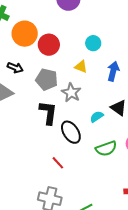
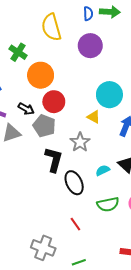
cyan circle: (93, 43) -> (109, 95), size x1.6
red circle: (49, 45) -> (54, 102), moved
gray pentagon: (47, 80) -> (44, 126), moved
red line: (58, 163) -> (75, 224), moved

